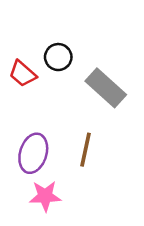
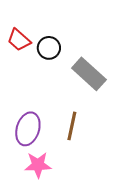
red trapezoid: (23, 74) -> (19, 40), moved

